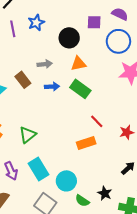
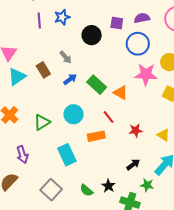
purple semicircle: (120, 14) -> (142, 18), turned -42
gray arrow: (45, 64) -> (66, 57), turned 48
orange triangle: (78, 64) -> (121, 93), moved, turned 35
blue arrow: (52, 87) -> (70, 79), turned -40
cyan rectangle: (39, 169) -> (67, 155), moved
cyan circle: (66, 181) -> (74, 114), moved

